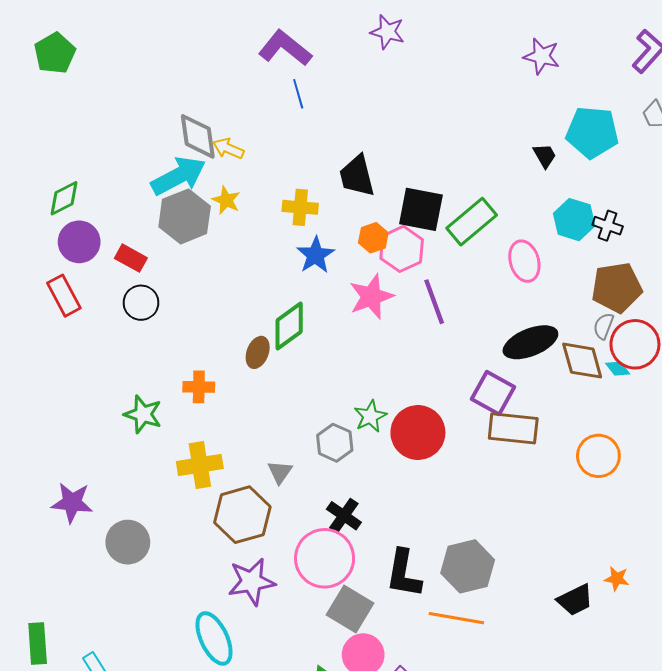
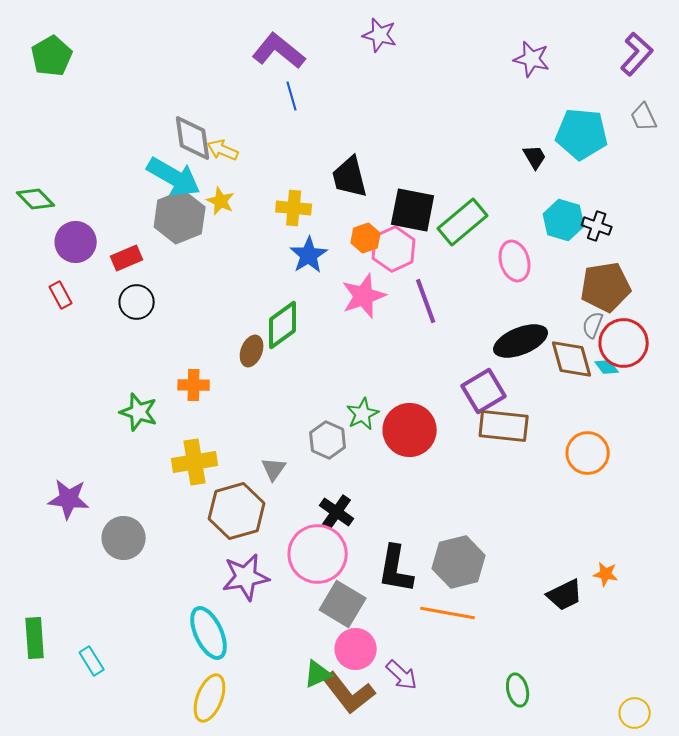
cyan arrow: (179, 176) -> (174, 177), turned 58
green diamond: (64, 198) -> (36, 199), moved, turned 72
red rectangle: (131, 258) -> (127, 258), turned -52
red rectangle: (64, 296) -> (61, 295), size x0.7
purple square: (493, 393) -> (484, 391), turned 30

